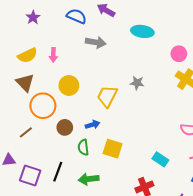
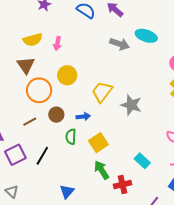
gray arrow: (96, 42) -> (120, 44), moved
gray star: (137, 83) -> (131, 105), moved, size x1.5
brown line: (26, 132) -> (30, 122), moved
yellow square: (113, 149) -> (98, 143), turned 30
purple square: (30, 175) -> (15, 155), turned 35
green arrow: (89, 179) -> (101, 170), moved, turned 54

